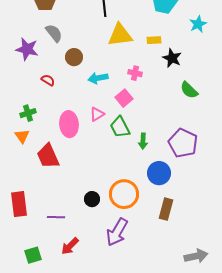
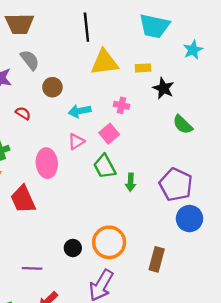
pink triangle: (97, 114) -> (76, 142), moved
blue circle: (159, 173) -> (189, 219), moved

